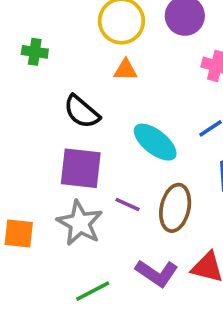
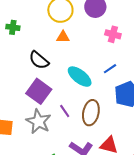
purple square: (81, 168) -> (39, 91), turned 30
purple line: (127, 204) -> (65, 111), turned 32

